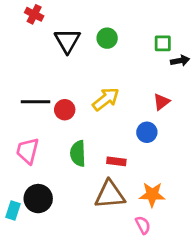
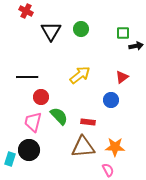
red circle: (65, 110) -> (41, 97), moved
pink trapezoid: (28, 151) -> (33, 122), moved
green semicircle: (78, 153) -> (59, 116), turned 138

